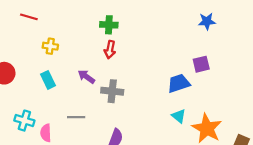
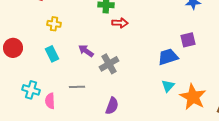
red arrow: (110, 50) -> (120, 23), moved, turned -98
gray cross: (112, 91) -> (109, 64), turned -36
cyan triangle: (179, 116) -> (168, 86), turned 32

